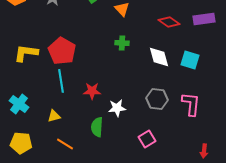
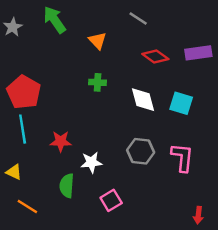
yellow triangle: (54, 116) -> (14, 172), turned 40
pink square: (147, 139) -> (111, 200), moved

